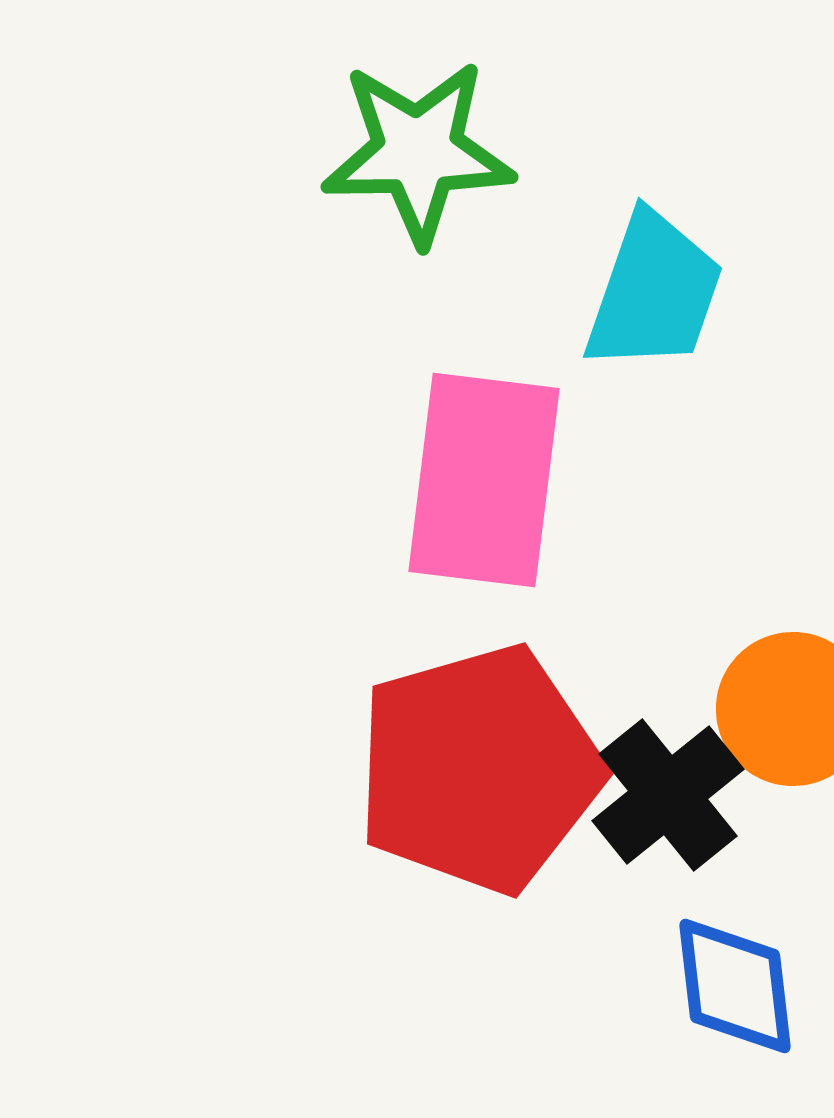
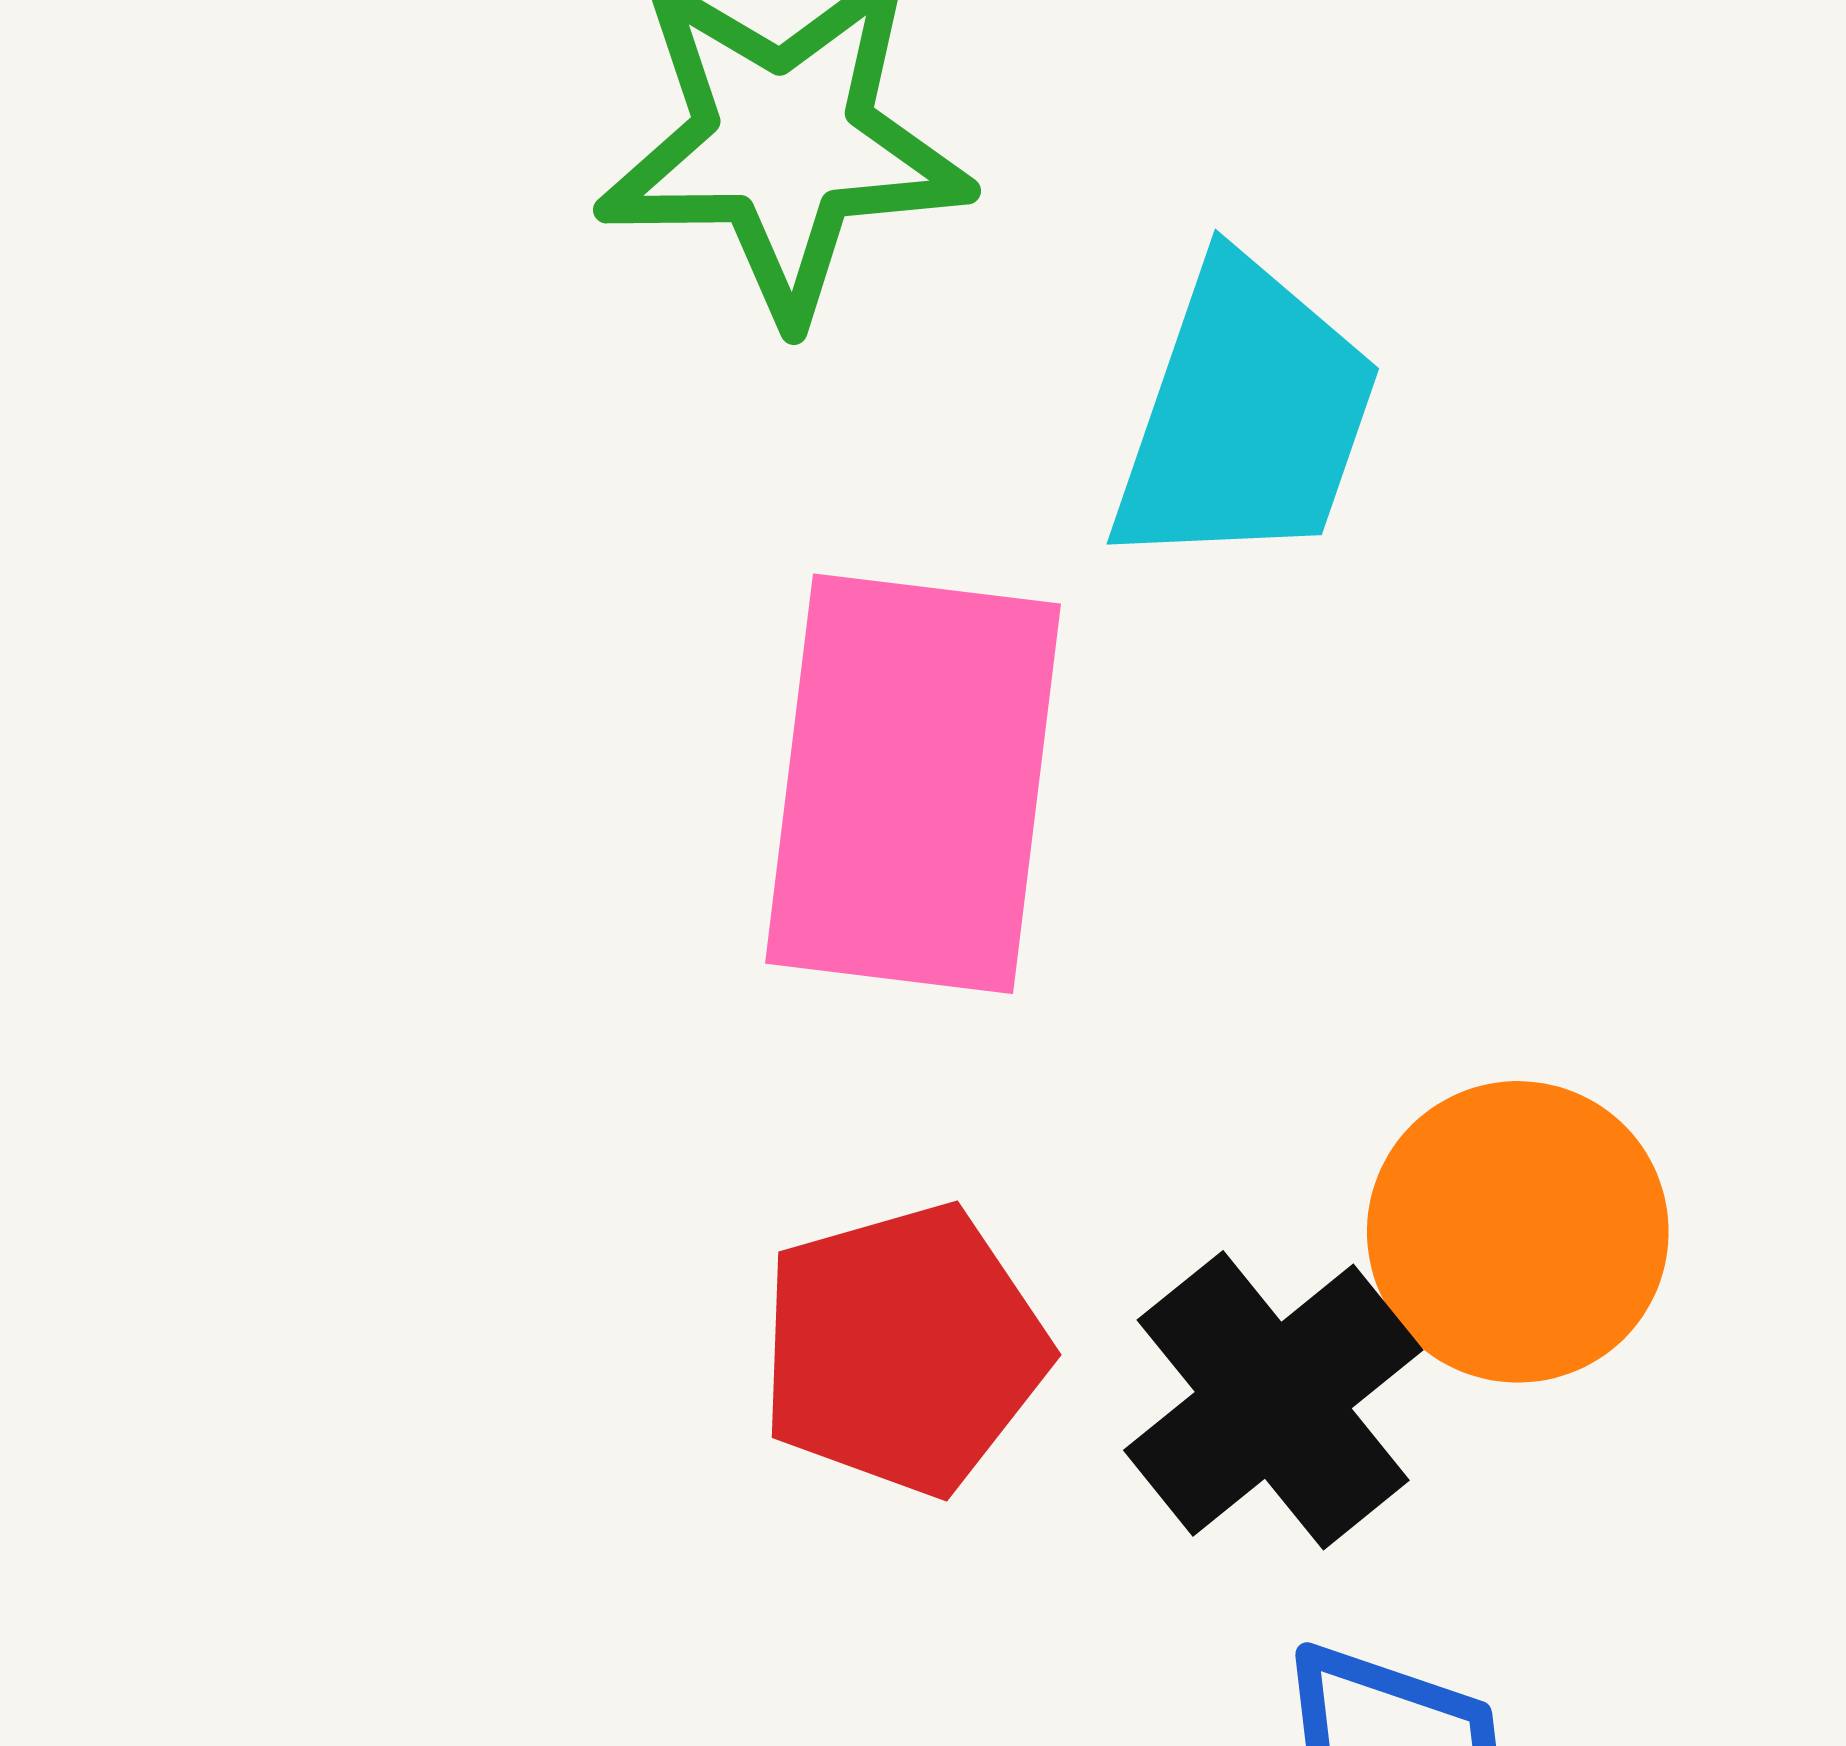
red pentagon: (479, 769) -> (903, 1349), size x0.6

